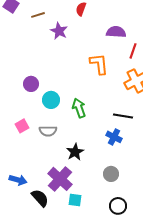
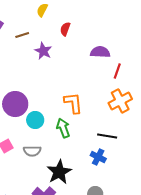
orange L-shape: (99, 64) -> (73, 103), moved
purple circle: (31, 84) -> (15, 104), size x1.6
black star: (75, 152) -> (59, 172), size x1.4

